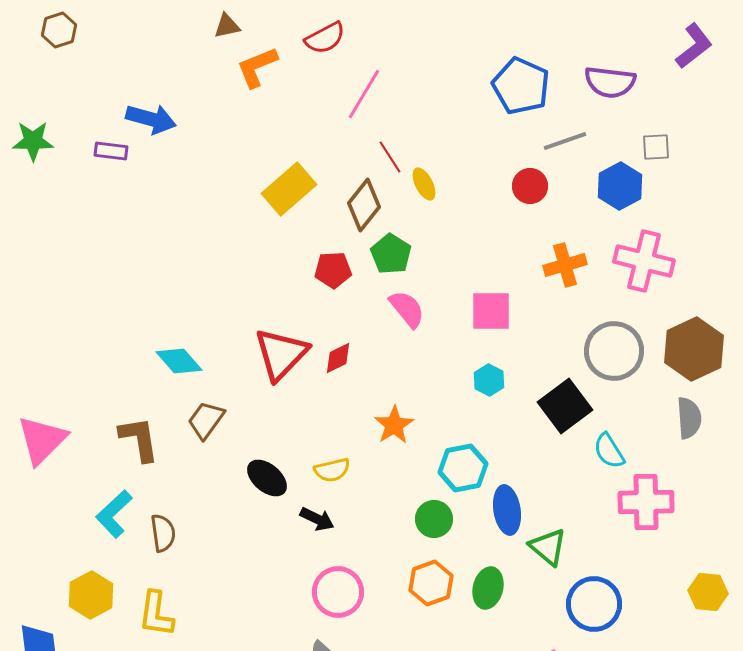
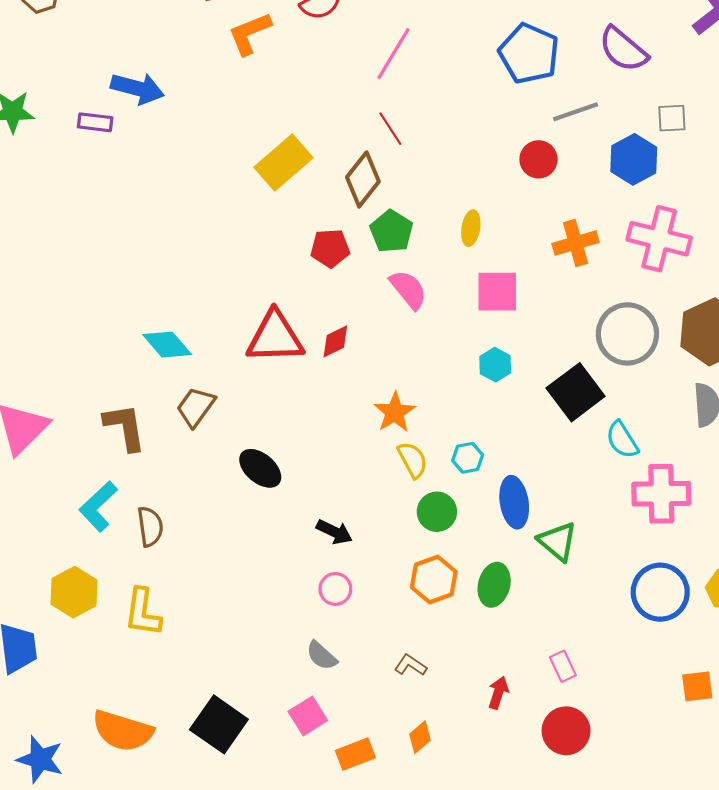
purple semicircle: (610, 82) -> (623, 49), turned 33
pink line: (364, 94) -> (394, 54), moved
yellow ellipse: (424, 184) -> (471, 228), moved, turned 36
red triangle: (281, 354) -> (275, 337), turned 44
cyan hexagon: (463, 468) -> (468, 458), size x0.6
yellow semicircle: (332, 470) -> (413, 460), moved, turned -105
black arrow: (317, 519) -> (334, 532), moved
pink circle: (338, 592) -> (335, 589), size x0.6
blue circle: (594, 604) -> (660, 592), moved

